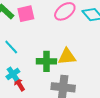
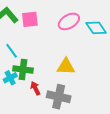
green cross: (46, 61) -> (23, 69), moved
red arrow: (19, 84) -> (35, 88), moved

